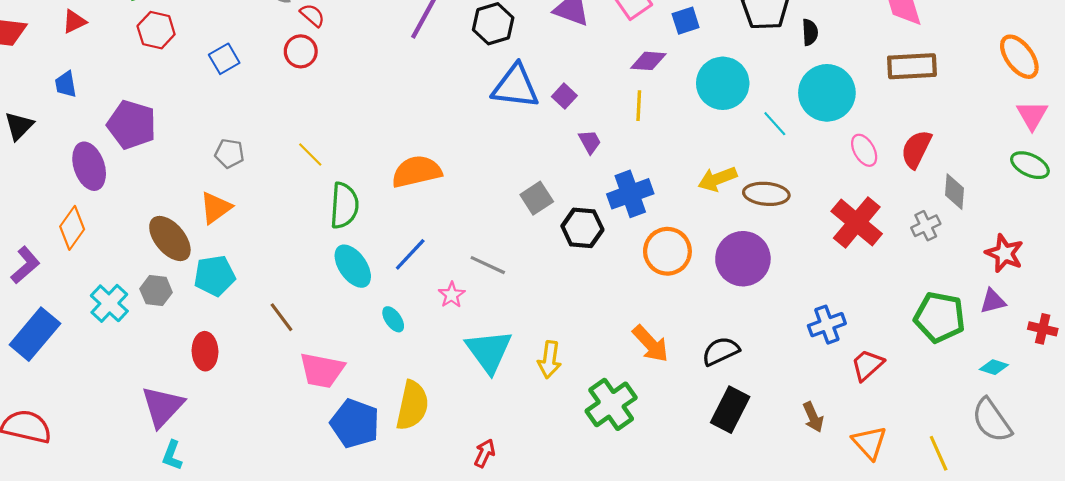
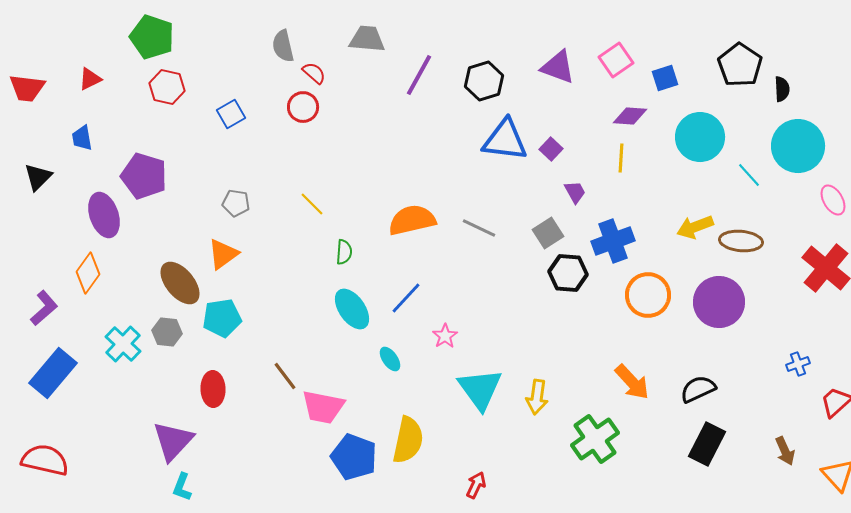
gray square: (537, 198) -> (548, 233), moved
green semicircle: (344, 206) -> (344, 252), size x0.6
gray line: (488, 265) -> (479, 228), moved
brown line: (282, 317) -> (285, 376), moved
blue cross: (827, 325) -> (798, 364), size x0.7

